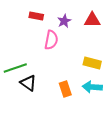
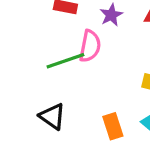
green line: (15, 68) -> (65, 61), moved

